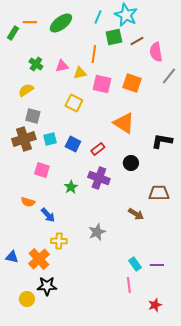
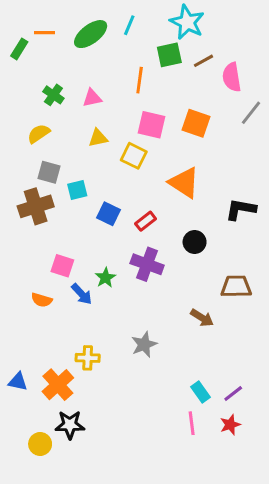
cyan line: (98, 17) -> (129, 25), moved
yellow triangle: (80, 73) -> (98, 138), moved
yellow square: (74, 103) -> (134, 156), moved
cyan square: (50, 139) -> (77, 190), moved
pink square: (42, 170) -> (62, 266), moved
blue arrow: (48, 215) -> (82, 294), moved
purple line: (157, 265) -> (233, 393), turned -40
red star: (155, 305) -> (230, 425), moved

